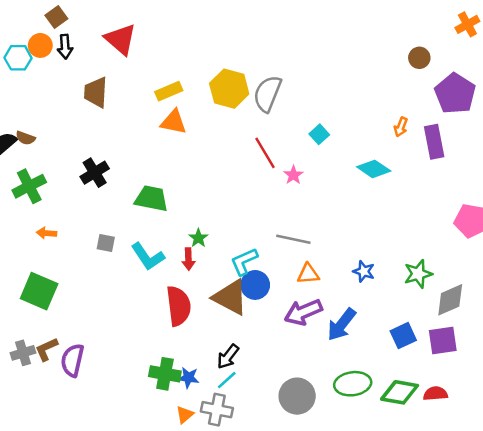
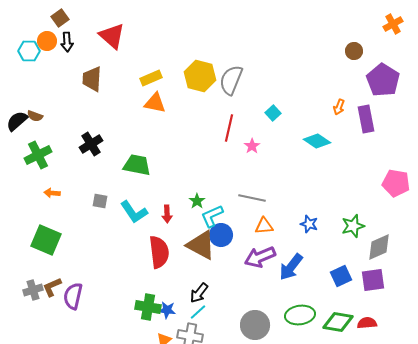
red line: (265, 153) -> (229, 128), turned 44
green star: (198, 238) -> (197, 201), moved

